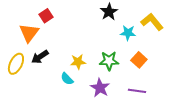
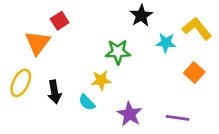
black arrow: (40, 57) -> (54, 92), moved, turned -66
orange square: (139, 60) -> (194, 73), moved
green star: (109, 61) -> (118, 52), moved

